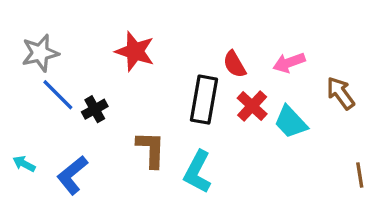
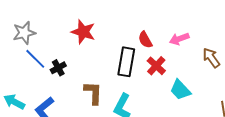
cyan trapezoid: (291, 122) -> (180, 90), moved
cyan arrow: (24, 164) -> (14, 102), size x1.5

